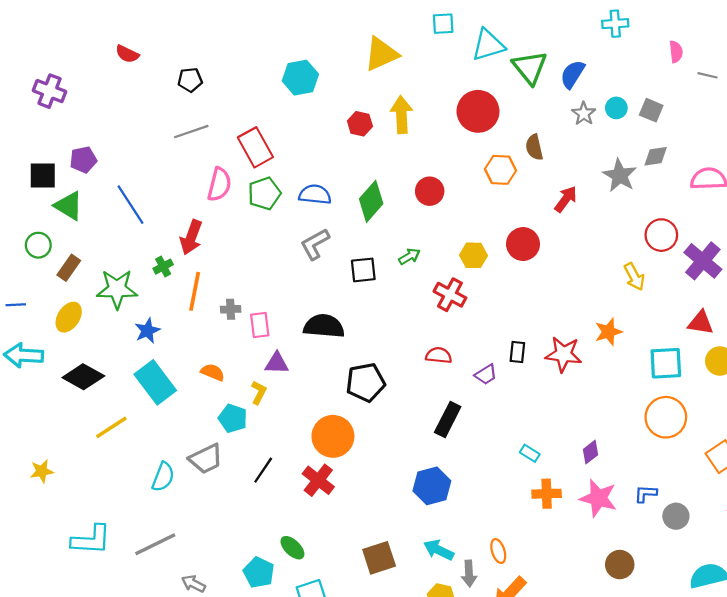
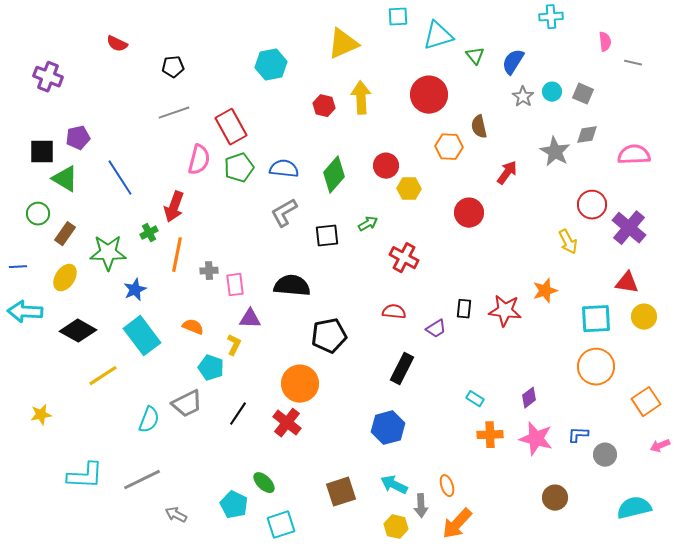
green triangle: (530, 67) -> (475, 56), size x0.6
yellow hexagon: (474, 255) -> (409, 189), moved

